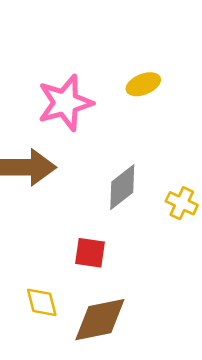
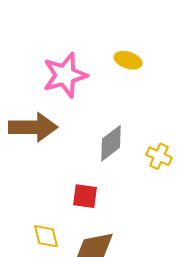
yellow ellipse: (143, 84) -> (128, 60), turned 40

